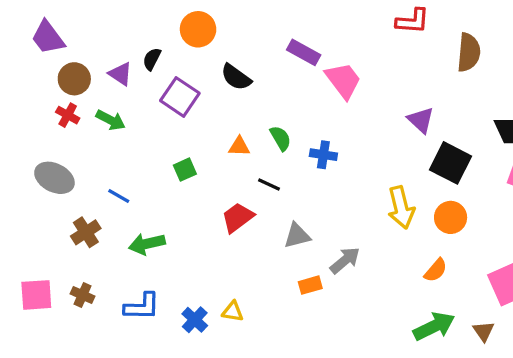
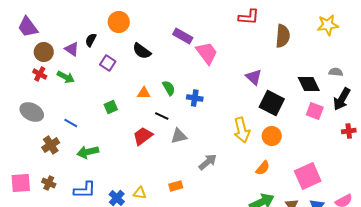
purple square: (180, 97) -> (108, 63), size x0.7
gray triangle: (297, 236) -> (179, 136), moved
orange rectangle: (310, 285) -> (176, 186), moved

